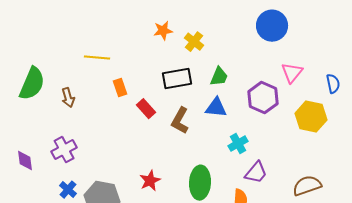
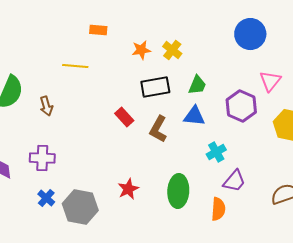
orange star: (163, 31) -> (141, 50), moved
orange rectangle: (120, 88) -> (98, 30), moved, turned -66
purple cross: (64, 150) -> (42, 158), turned 30

